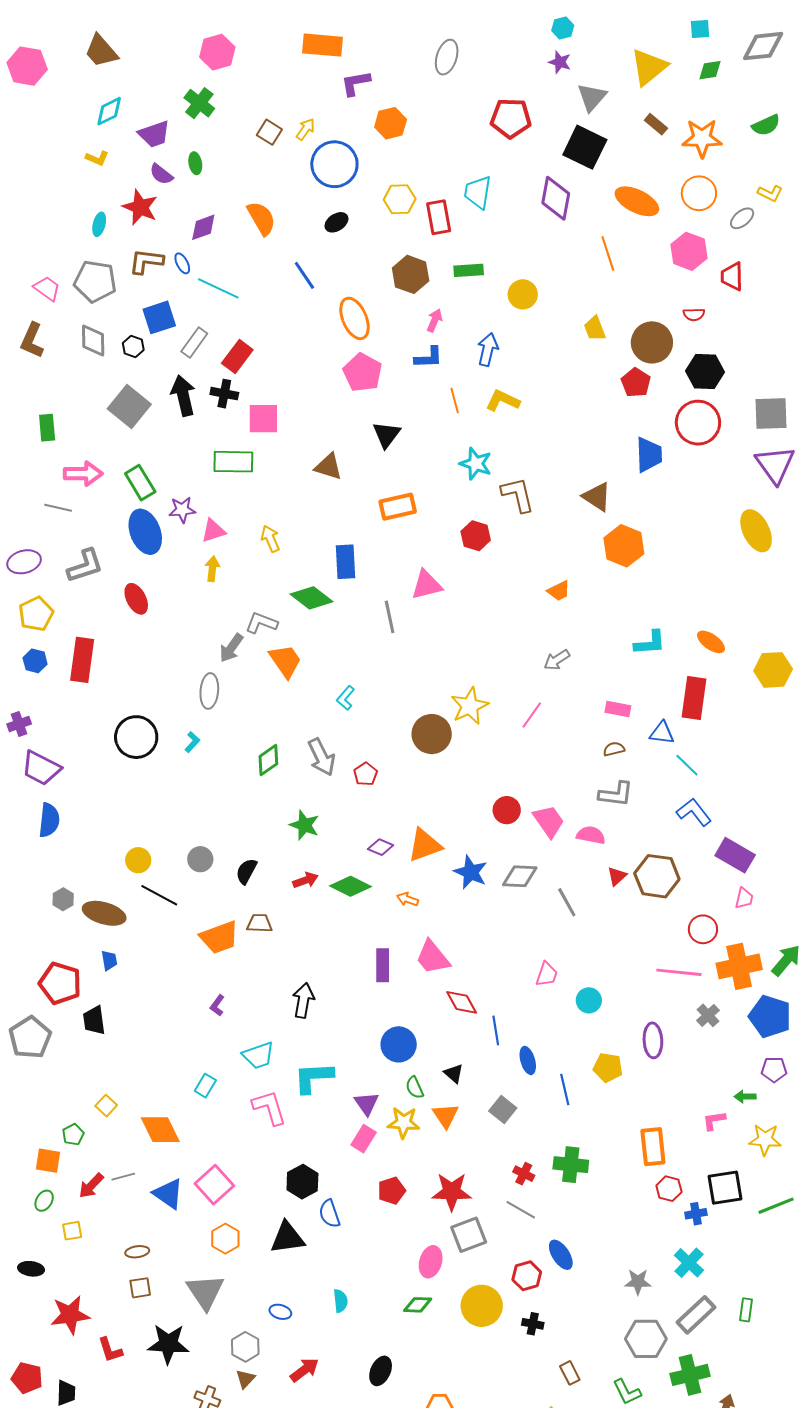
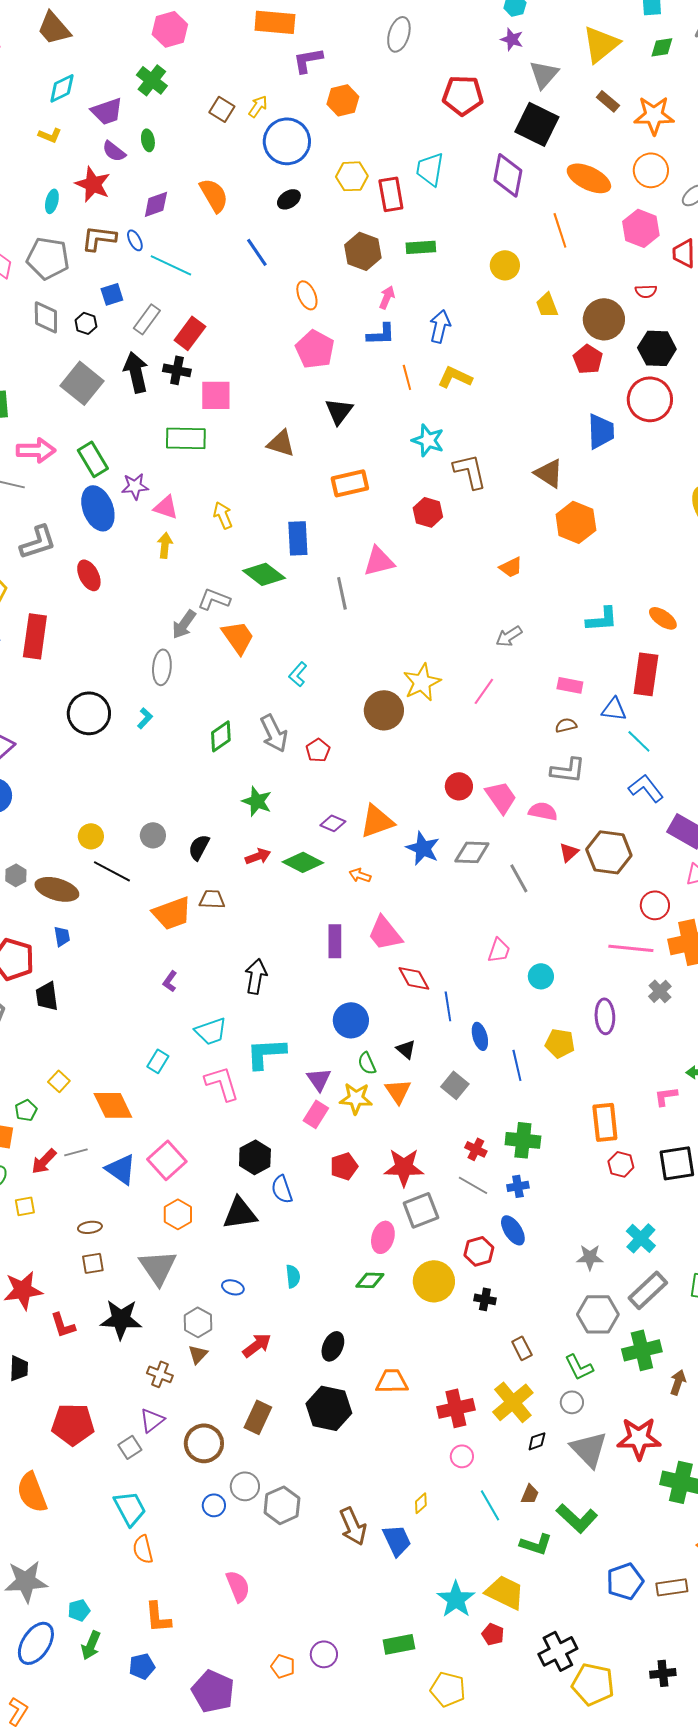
yellow circle: (523, 294) -> (505, 265), moved
blue square: (159, 317) -> (112, 294), size x0.7
orange ellipse: (354, 318) -> (307, 295), size x0.7
pink triangle: (213, 531) -> (166, 507), turned 36
blue cross: (696, 1214) -> (518, 1186), moved

